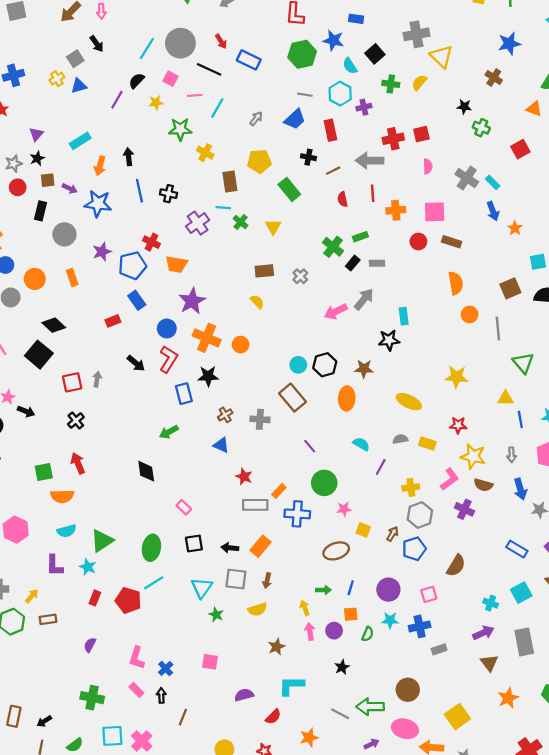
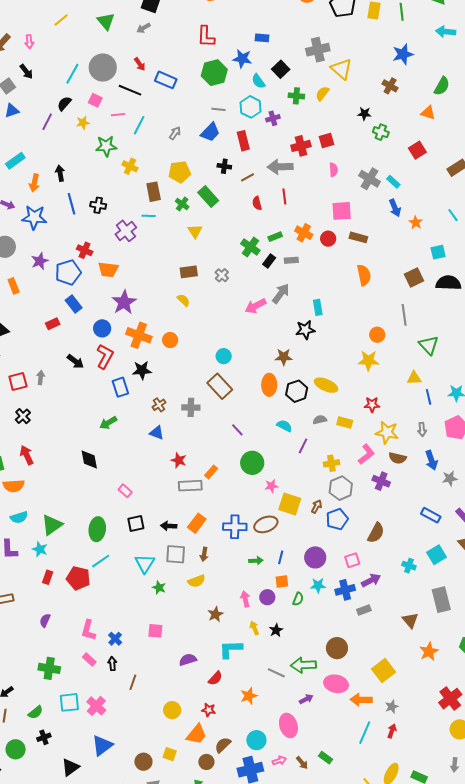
orange cross: (396, 210) -> (304, 233), moved, turned 36
green cross: (241, 222) -> (182, 204), moved
orange circle: (470, 314) -> (377, 335), moved
black hexagon: (325, 365) -> (297, 391), moved
blue cross: (297, 514) -> (235, 527), moved
yellow square: (363, 530) -> (290, 504), size x1.6
yellow arrow: (305, 608) -> (254, 628), moved
purple arrow: (483, 633) -> (371, 580), moved

